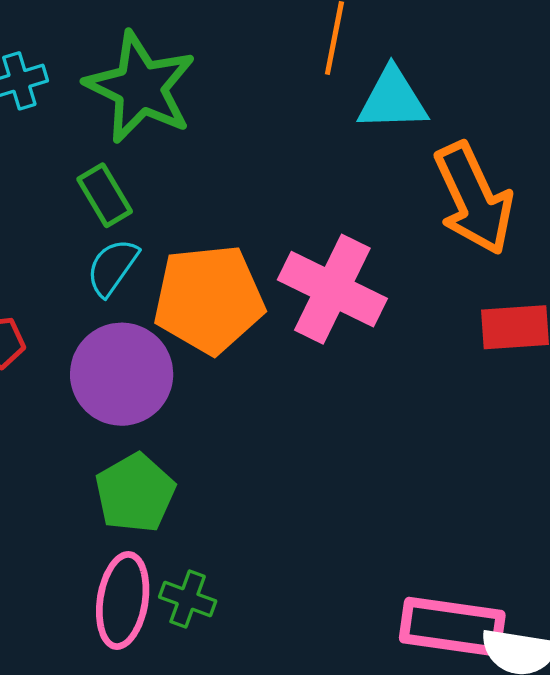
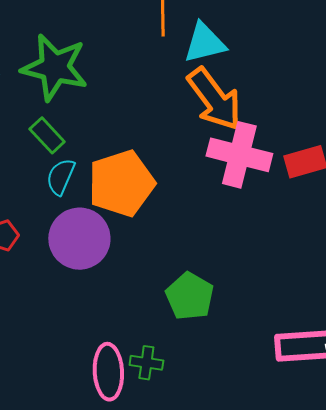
orange arrow: (474, 199) -> (214, 99), moved
pink cross: (332, 289) -> (239, 155), moved
green pentagon: (135, 493) -> (190, 296), moved

